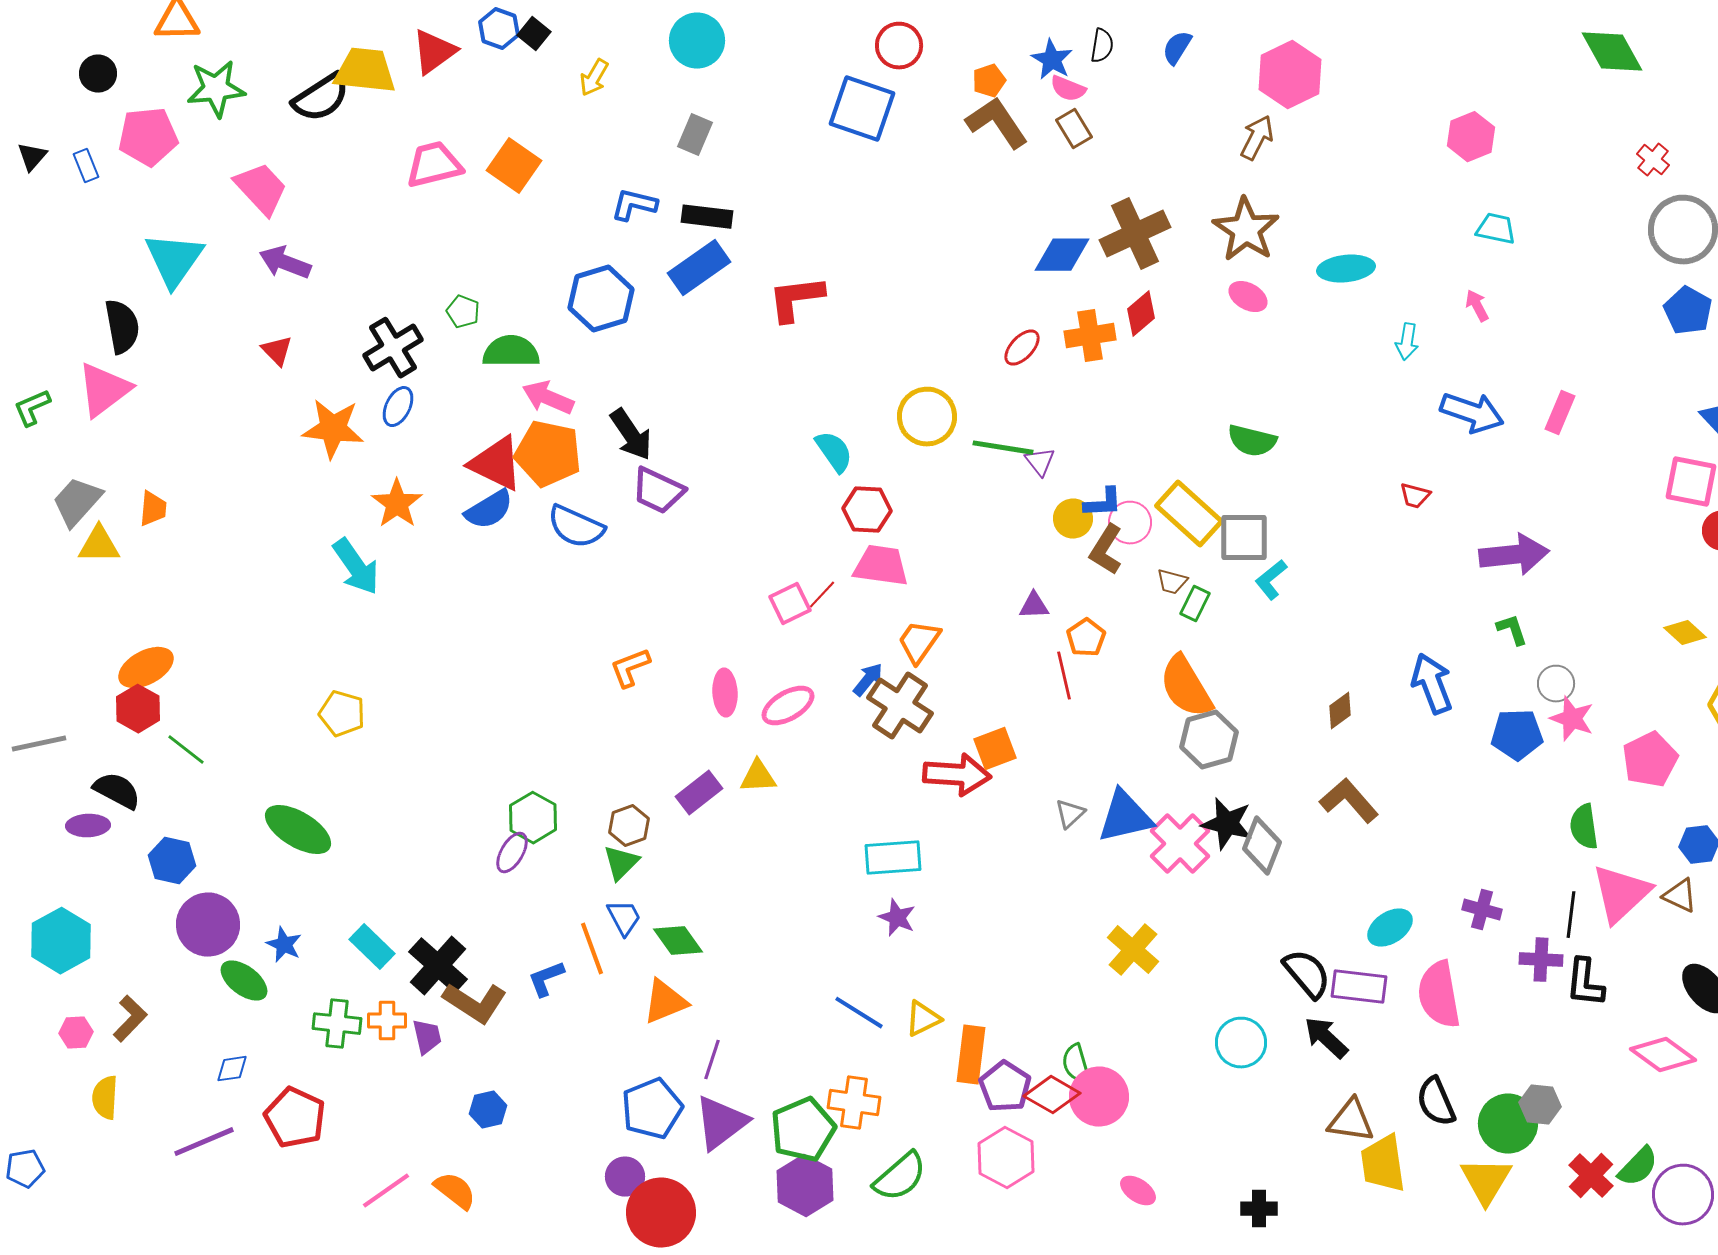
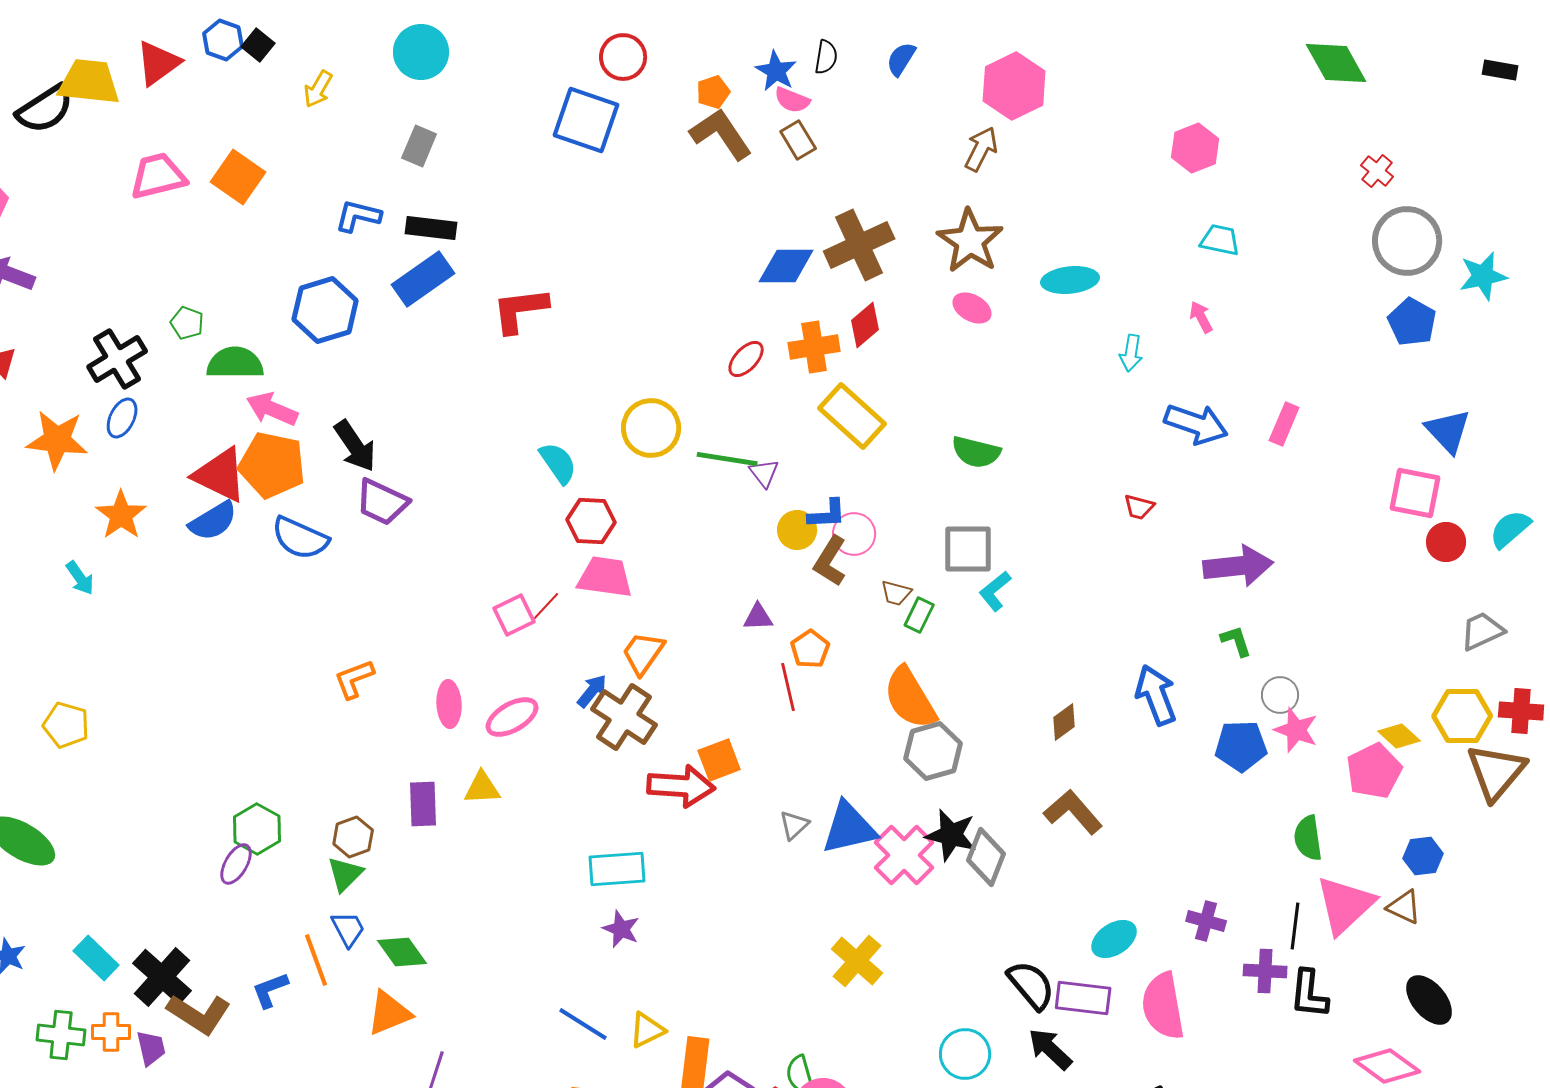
yellow rectangle: (1189, 514) -> (852, 416), moved
cyan arrow: (356, 567) -> (80, 578), size x0.6
yellow diamond: (1685, 633) -> (1399, 736), moved
purple rectangle: (699, 793) -> (423, 804), turned -54

